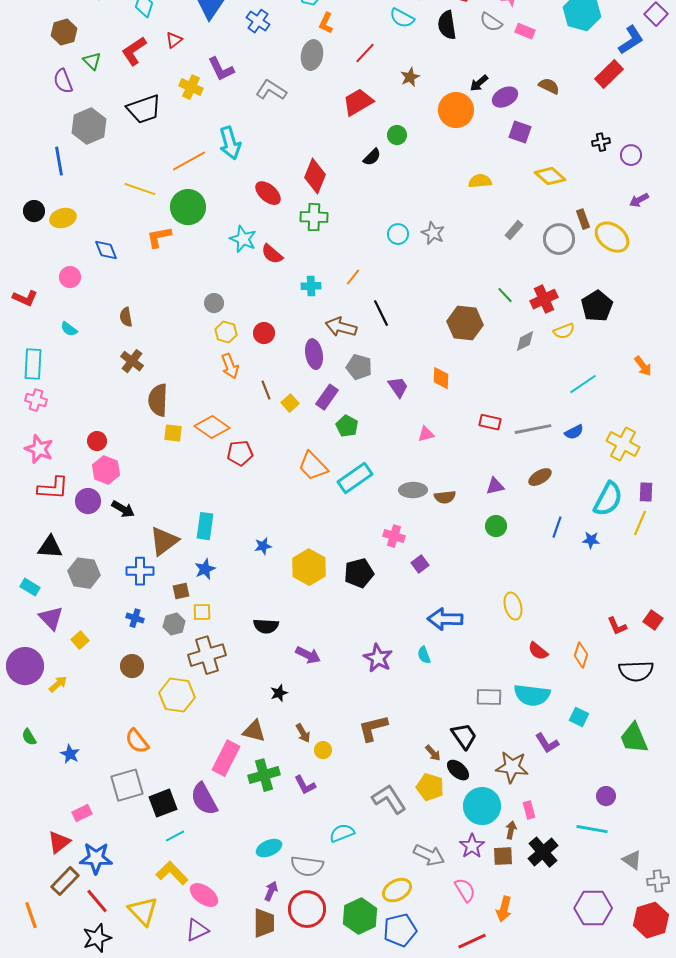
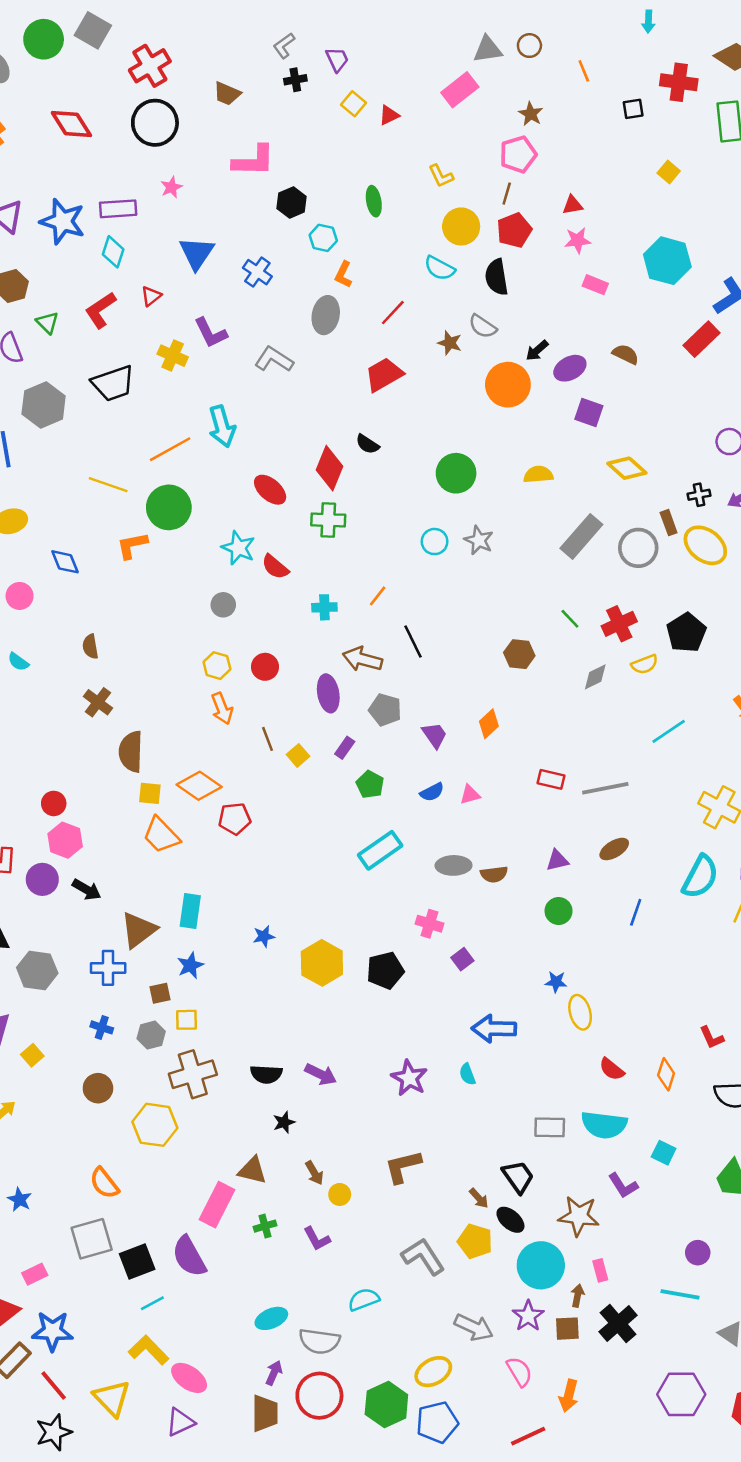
gray semicircle: (491, 22) -> (483, 326), moved
brown star: (410, 77) -> (450, 343), turned -30
green circle: (397, 135) -> (456, 473), moved, size x1.6
black cross: (601, 142) -> (699, 495), moved
black semicircle: (372, 157) -> (367, 444), moved, turned 78
gray rectangle: (514, 230) -> (581, 536), size x1.8
gray circle: (214, 303) -> (223, 605), moved
brown hexagon: (465, 323) -> (519, 654), size x0.7
orange diamond: (441, 378) -> (489, 724), turned 45
purple rectangle: (327, 397) -> (345, 748), size x0.7
blue semicircle: (574, 432) -> (432, 792), moved
orange trapezoid: (313, 466) -> (161, 835), moved
blue star: (591, 540) -> (556, 982), moved
black semicircle: (266, 626) -> (266, 1074), moved
green cross: (264, 775) -> (265, 1226), size x0.6

